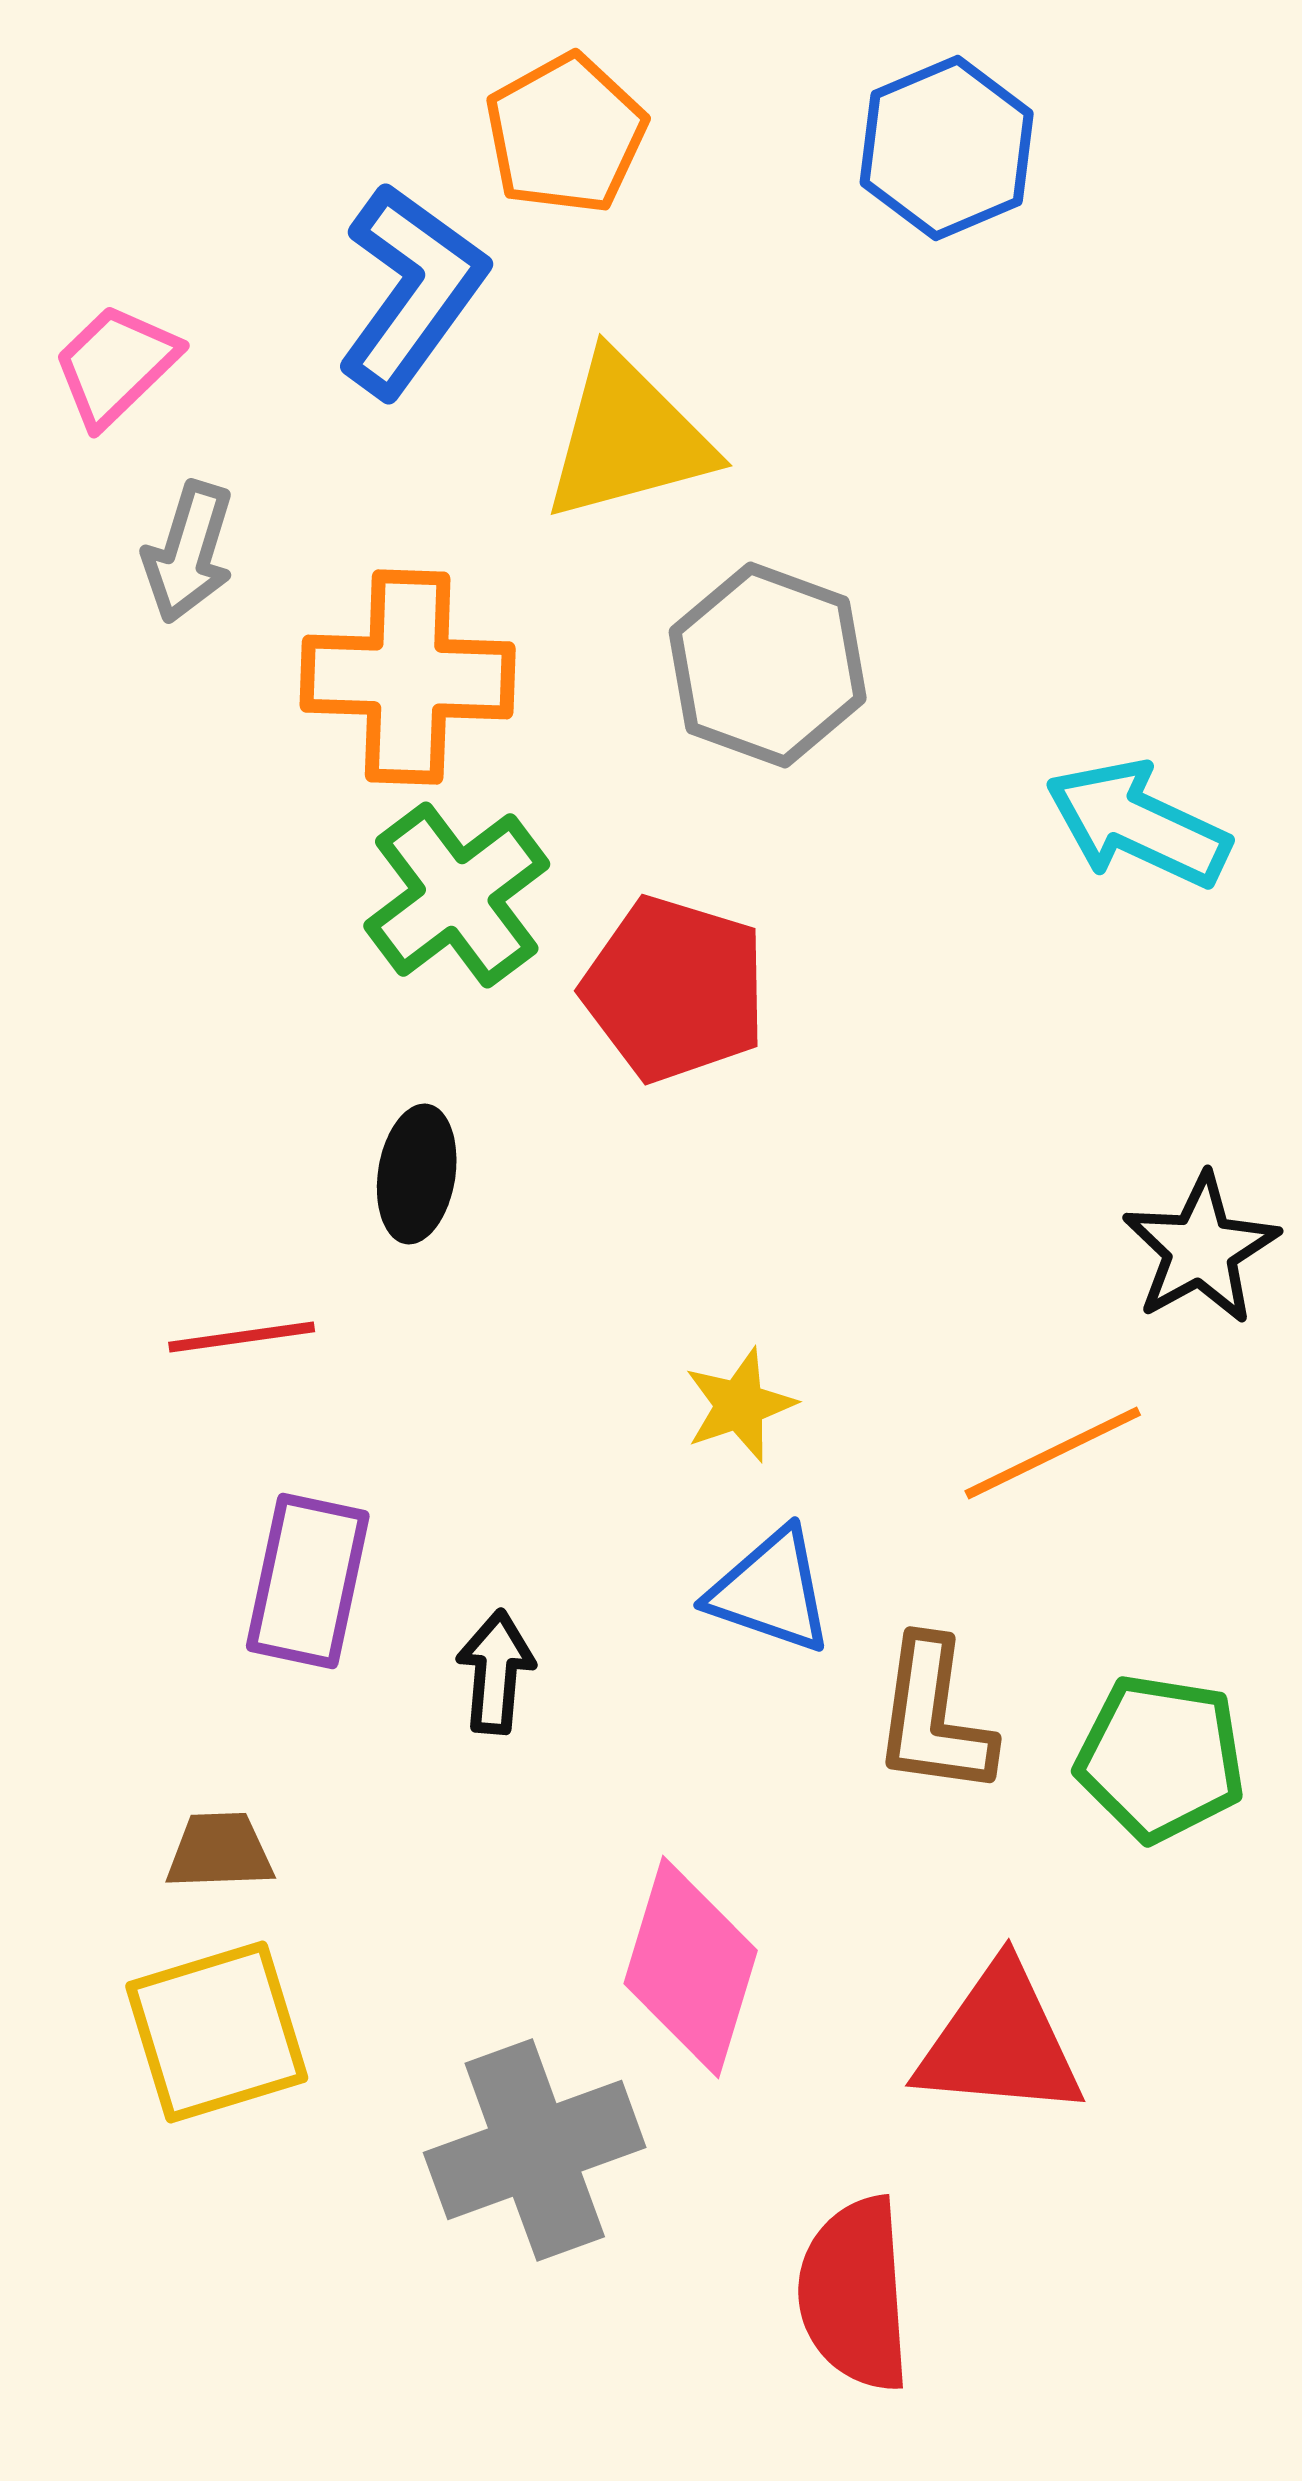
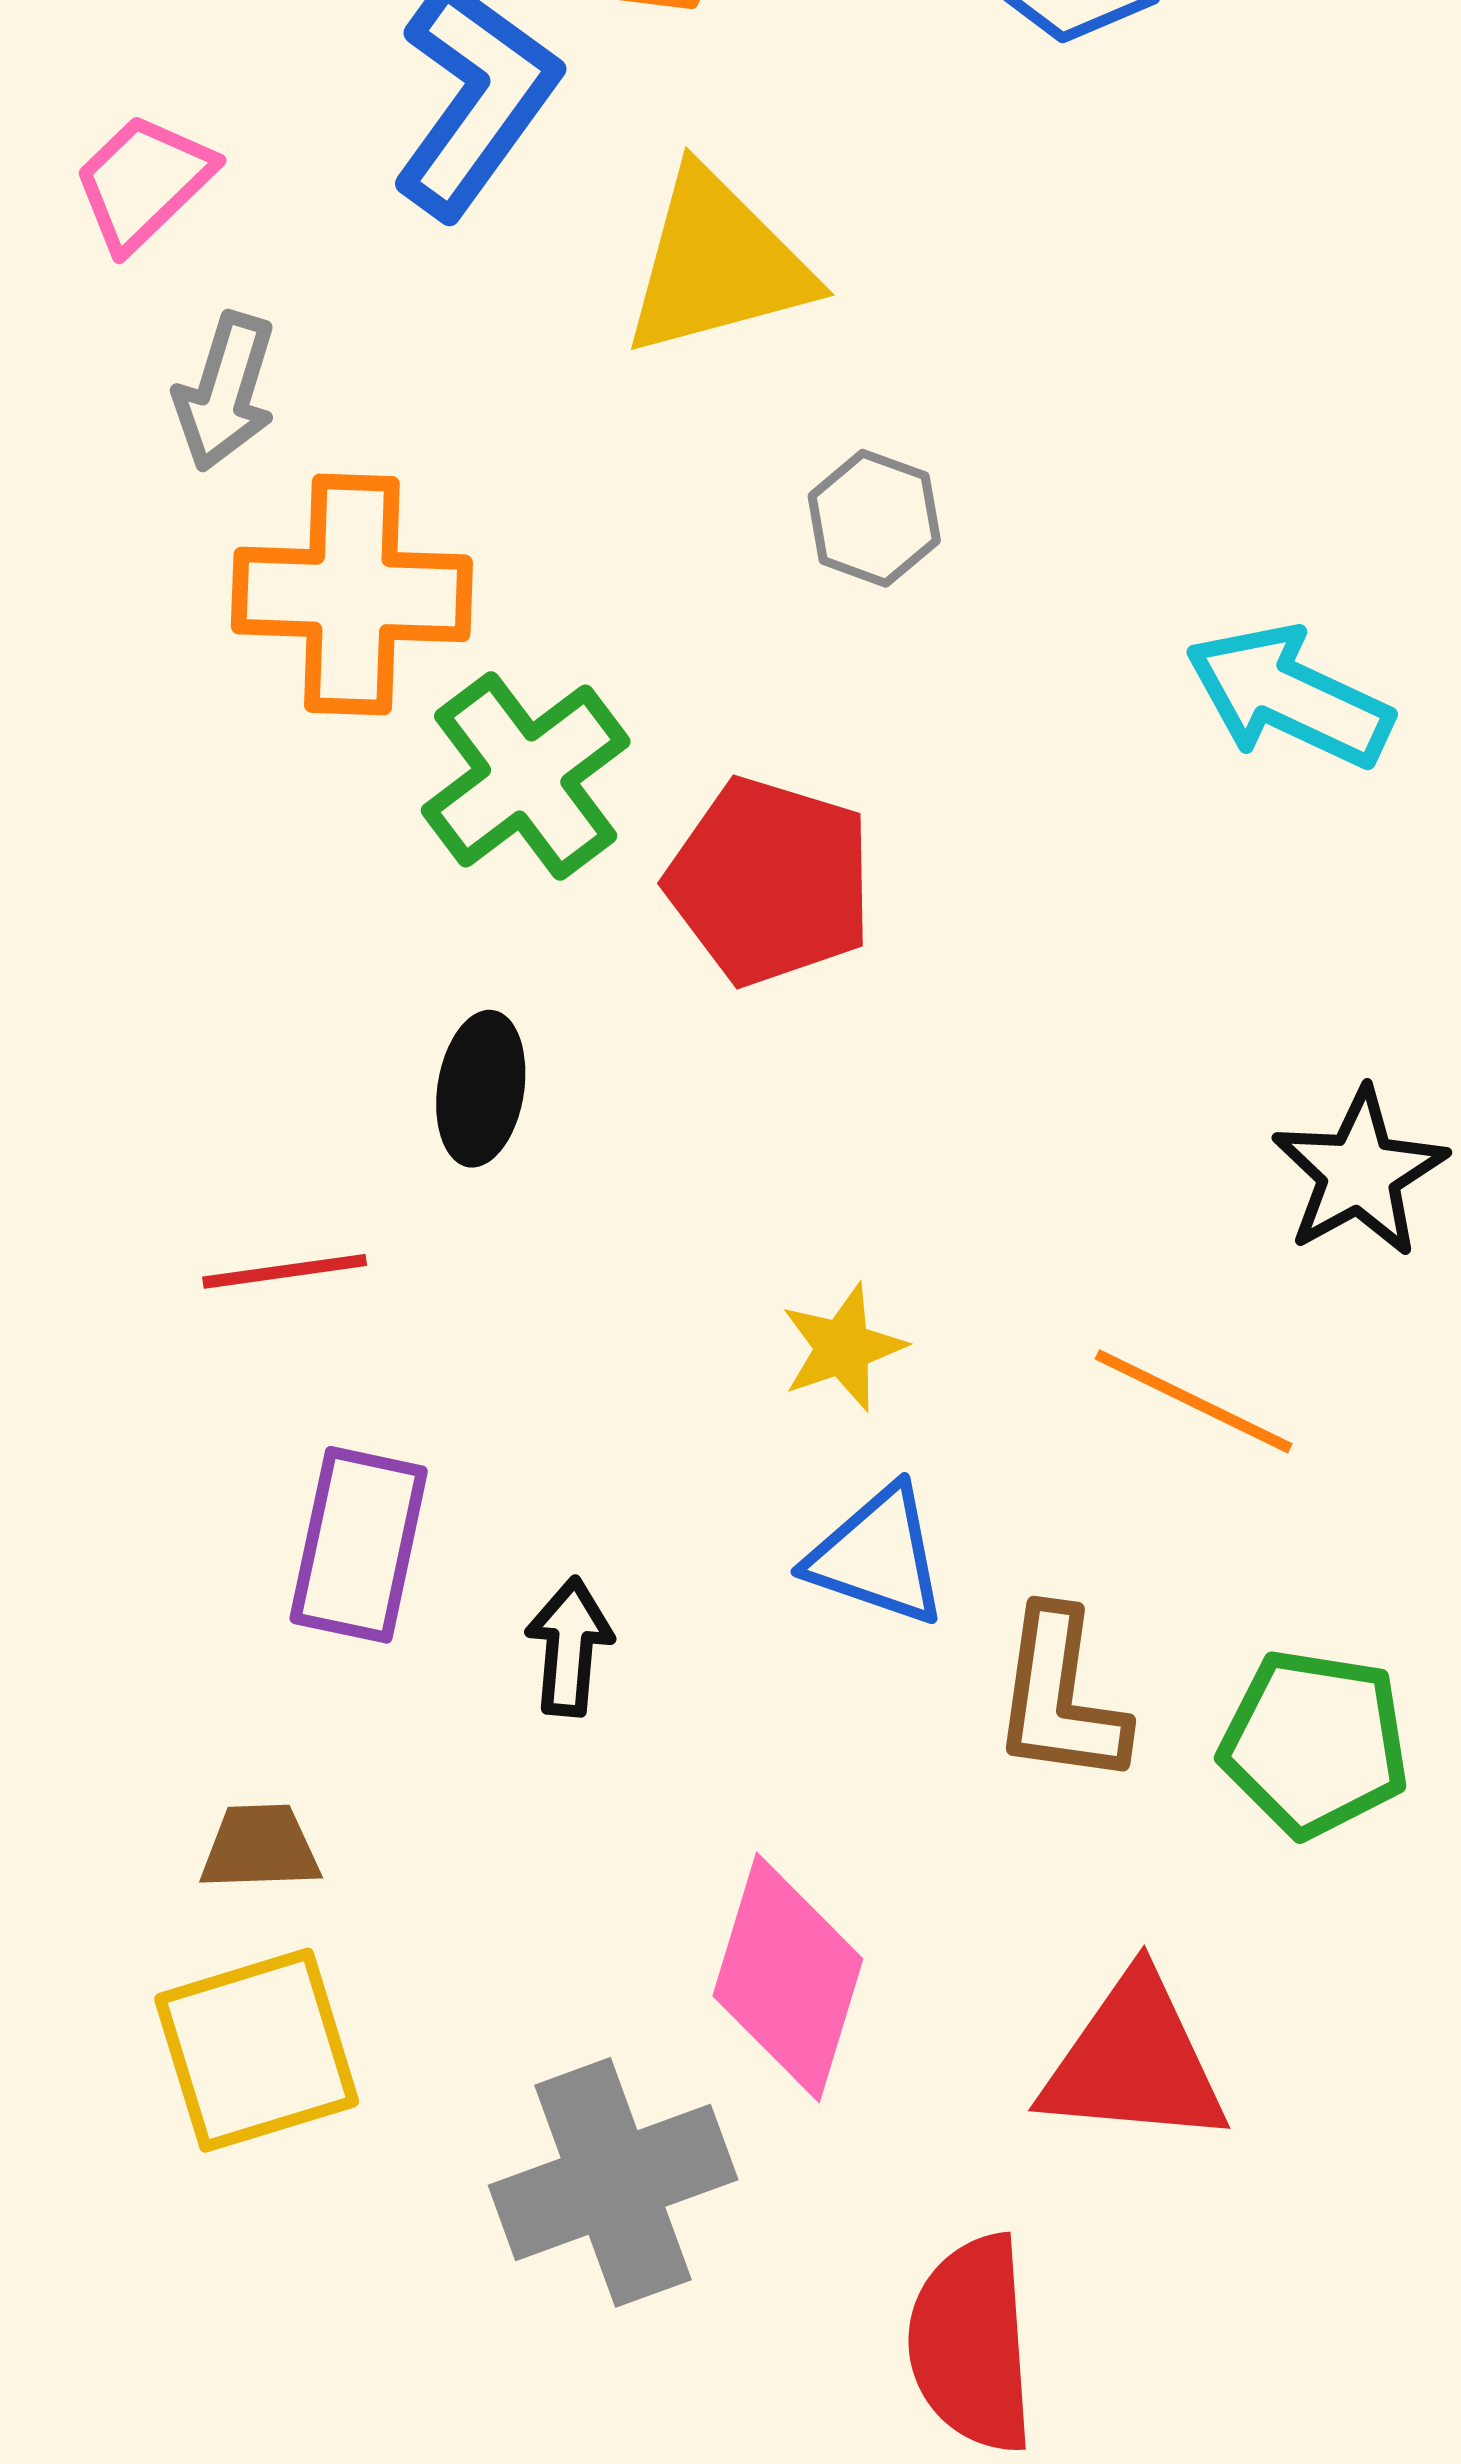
gray hexagon: (768, 665) -> (874, 518), size x0.6
orange cross: (408, 677) -> (352, 594), moved
orange line: (1053, 1453) -> (1194, 1401), turned 52

